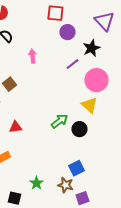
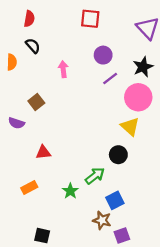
purple circle: (67, 32) -> (103, 55), moved
black star: (91, 48) -> (143, 67), moved
green arrow: (59, 121) -> (95, 176), moved
green star: (36, 183) -> (70, 191), moved

